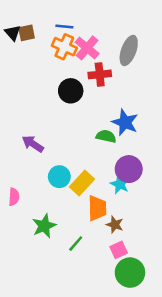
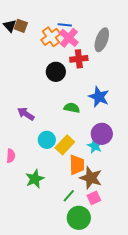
blue line: (64, 26) -> (65, 25), moved
brown square: (27, 33) -> (21, 26), turned 32
orange cross: (64, 47) -> (51, 37), turned 30
green semicircle: (106, 136) -> (72, 108), moved
brown star: (115, 225) -> (91, 178), size x1.6
green line: (76, 244) -> (69, 196), moved
green circle: (130, 273) -> (79, 218), moved

